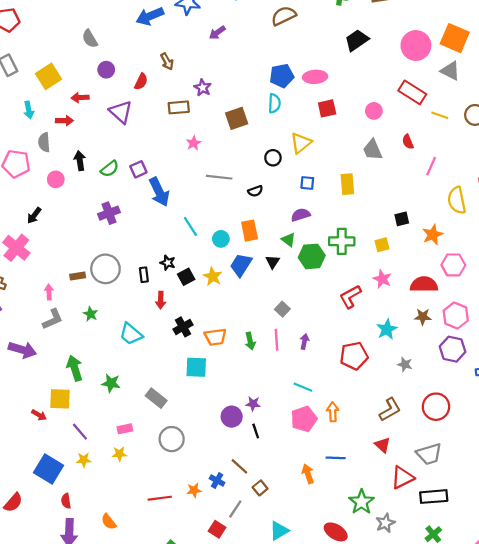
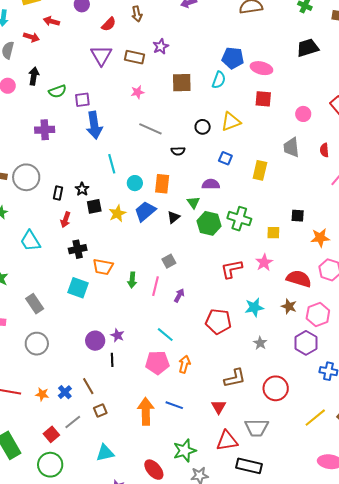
purple triangle: (121, 112) -> (101, 55), moved
orange arrow: (308, 474) -> (146, 411), size x1.5

